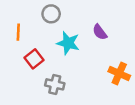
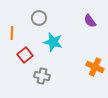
purple semicircle: (100, 32) -> (90, 21), moved

